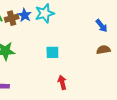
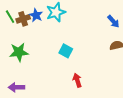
cyan square: (52, 52) -> (66, 51), turned 32

